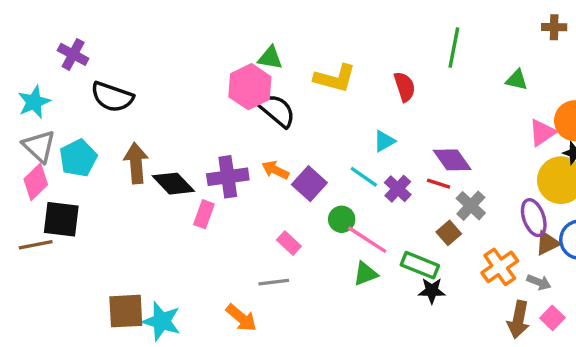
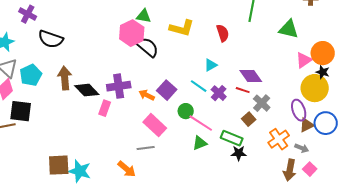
green triangle: (517, 80) -> (289, 29), size x1.5
orange arrow: (275, 170) -> (147, 95), moved
pink rectangle: (289, 243) -> (155, 125), size x1.6

